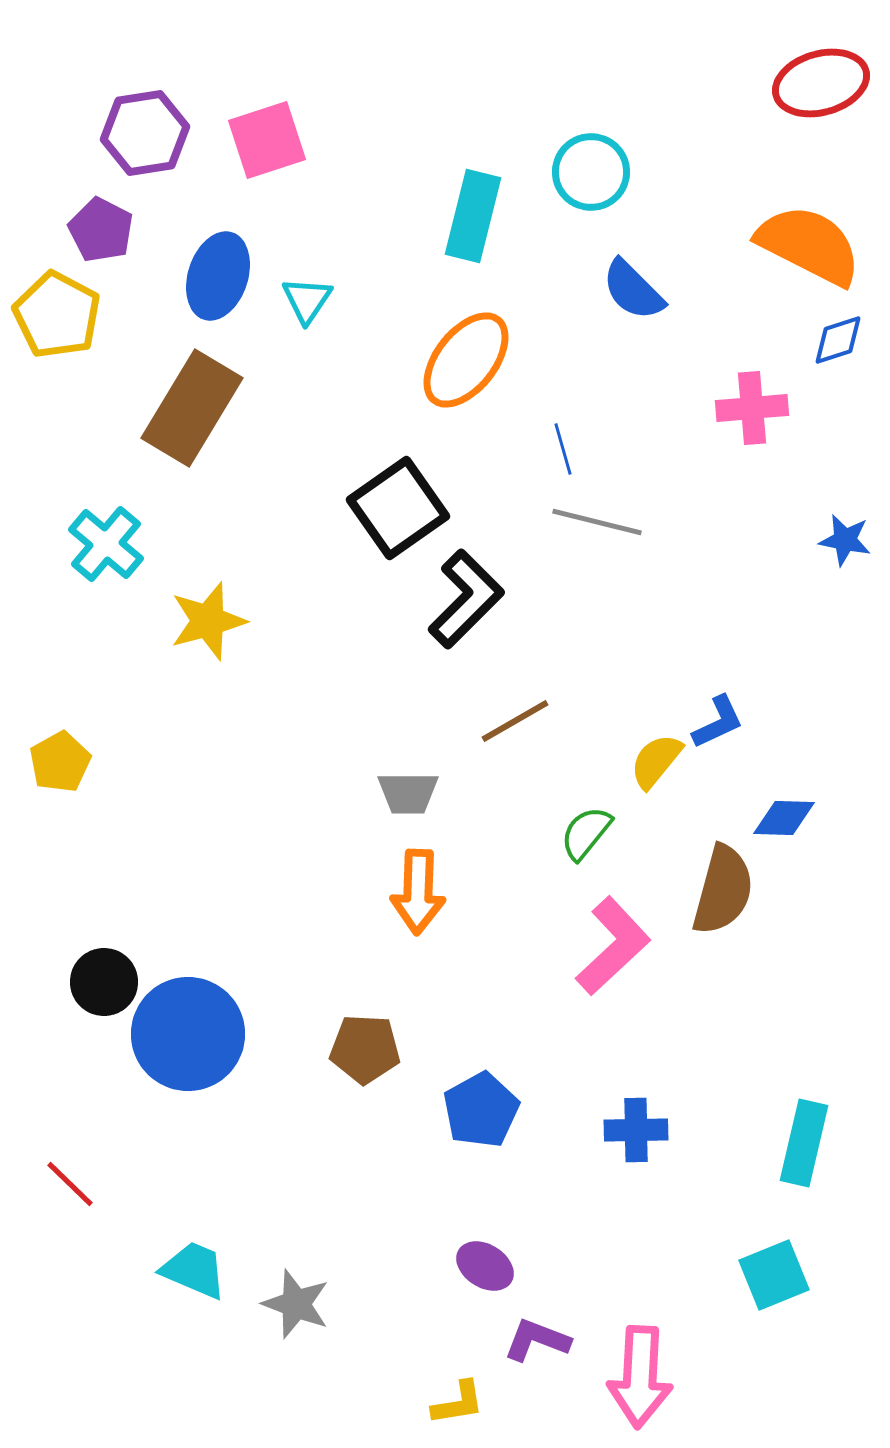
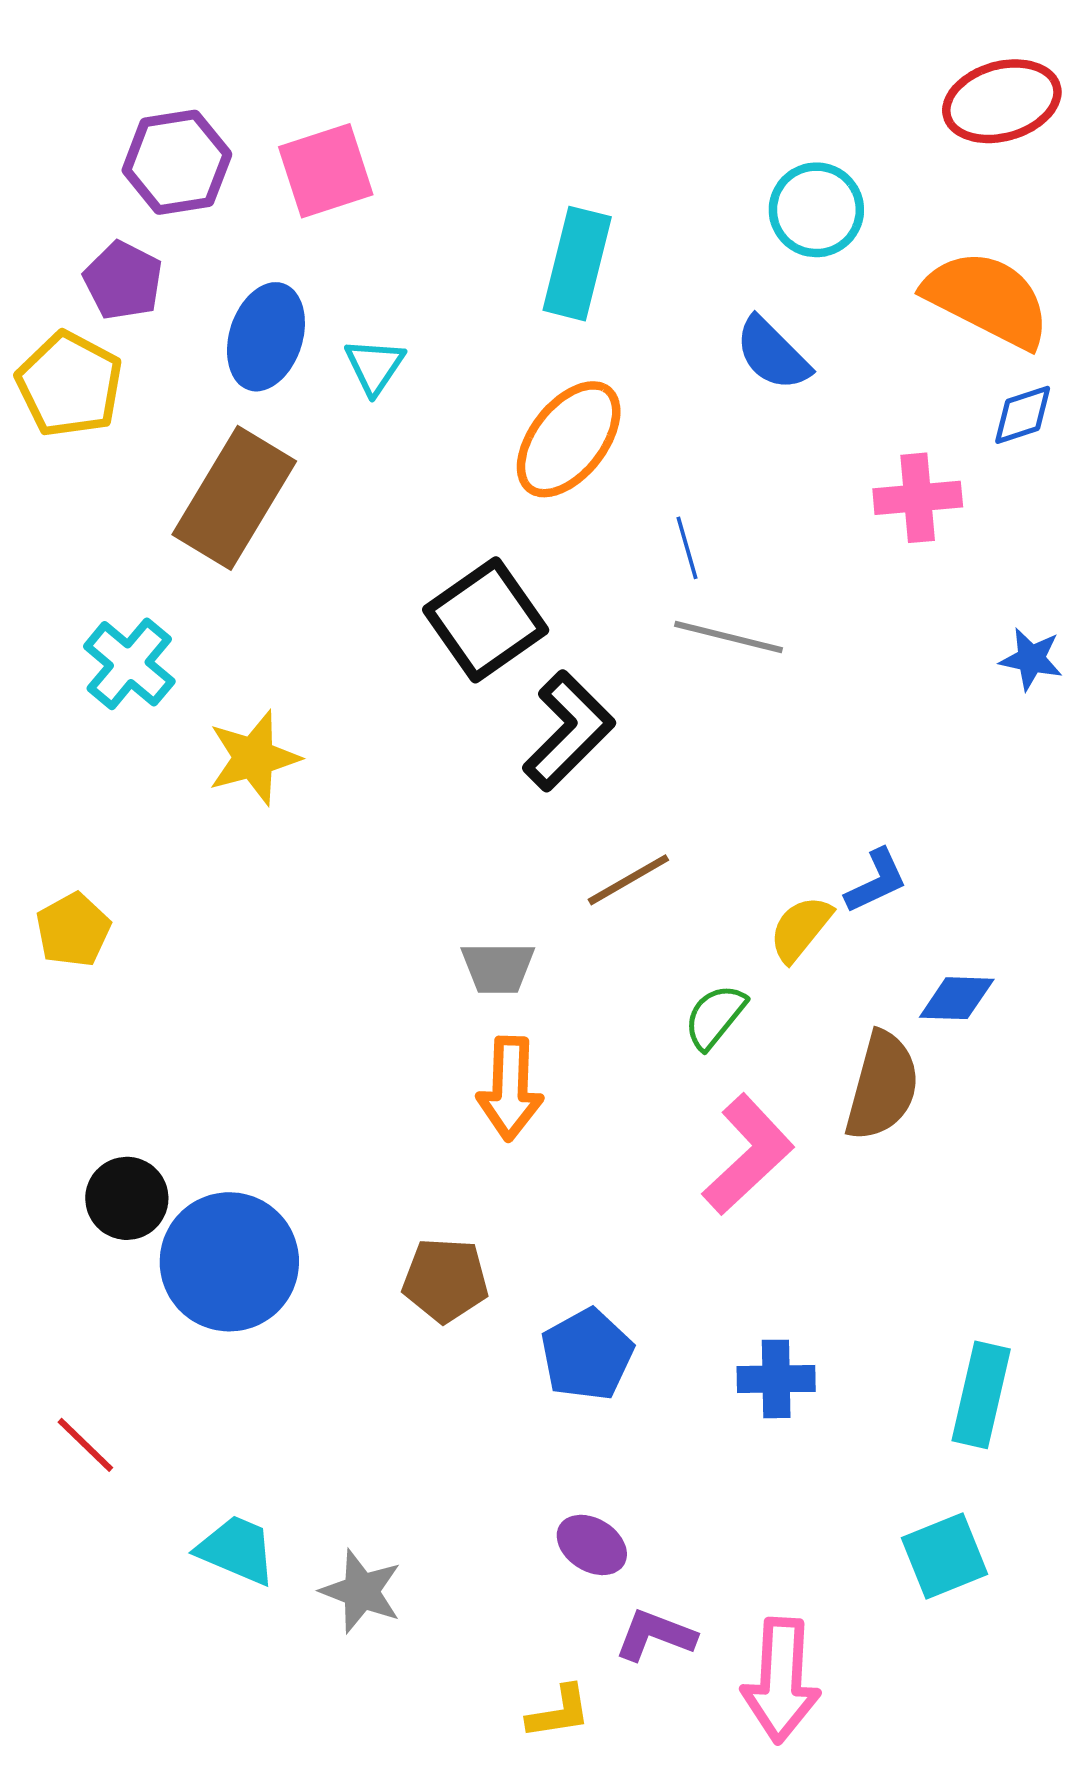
cyan circle: (591, 172) -> (816, 210), moved

